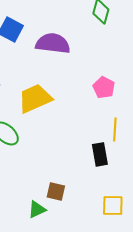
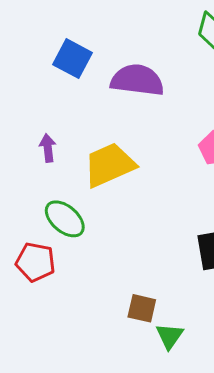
green triangle: (37, 209) -> (170, 336), moved, turned -30

